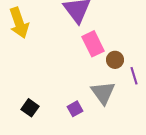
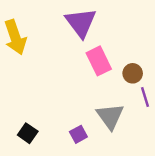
brown circle: (115, 60) -> (133, 73), moved

